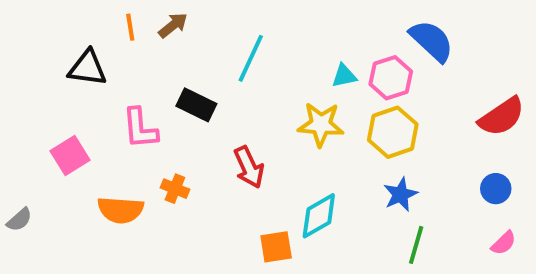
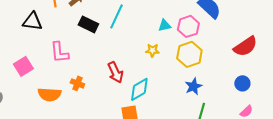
black rectangle: (196, 105) -> (88, 24), moved
yellow star: (321, 124) -> (152, 50), size x0.6
cyan diamond: (319, 216) -> (139, 89), moved

